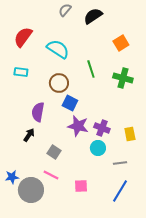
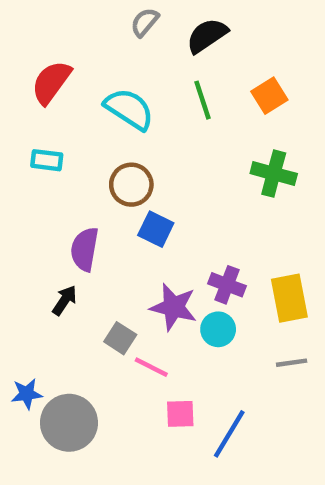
green line: (91, 69) -> (203, 100), moved
purple star: (78, 126) -> (174, 307), moved
yellow rectangle: (130, 134) -> (289, 298), size x1.5
gray line: (120, 163) -> (292, 363), moved
pink line: (51, 175) -> (151, 367), moved
blue line: (120, 191) -> (229, 434), moved

